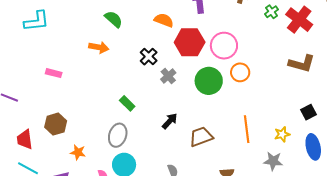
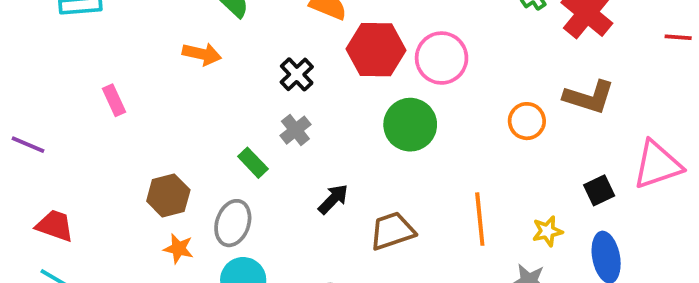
orange circle: (240, 72) -> (527, 121), moved
pink rectangle: (54, 73) -> (114, 100), turned 49
gray cross: (168, 76) -> (295, 130), moved
brown hexagon: (56, 124) -> (168, 195), moved
red trapezoid: (25, 139) -> (55, 226), turned 115
orange star: (78, 152) -> (178, 249), moved

